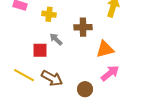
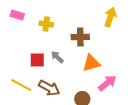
gray arrow: (56, 39) -> (57, 57), moved
orange triangle: (105, 49) -> (91, 63), moved

